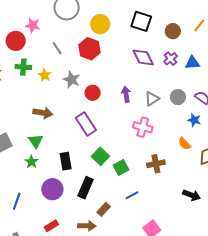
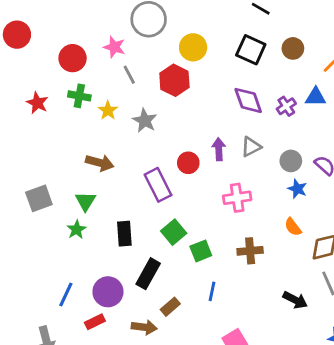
pink star: (33, 25) -> (114, 47), moved
brown circle: (173, 31) -> (293, 48), moved
blue triangle: (192, 63) -> (316, 97), moved
red circle: (93, 93) -> (188, 163), moved
gray triangle: (152, 99) -> (251, 147), moved
blue star: (194, 120) -> (297, 189), moved
pink cross: (143, 127) -> (237, 198), turned -30
purple circle: (52, 189) -> (108, 292), moved
blue line: (132, 195) -> (212, 291), turned -56
blue line: (17, 201) -> (66, 295), moved

